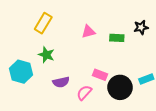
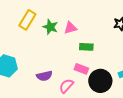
green rectangle: (117, 38) -> (86, 47), moved
green star: (46, 55) -> (50, 27), moved

